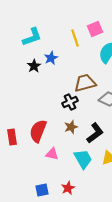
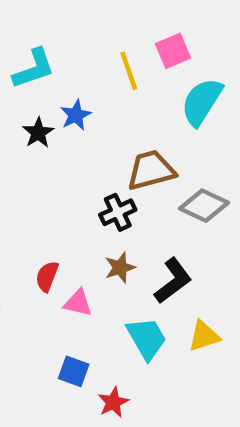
red semicircle: (38, 131) -> (47, 276), size x0.6
pink triangle: (52, 154) -> (78, 303), moved
blue square: (42, 190) -> (74, 371), moved, turned 32

